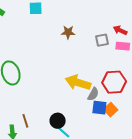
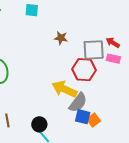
gray square: (102, 40) -> (94, 50), size x1.6
red hexagon: (114, 82) -> (84, 70), moved
gray semicircle: (93, 94) -> (78, 103), size x1.5

